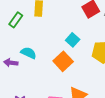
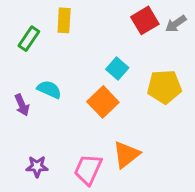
purple arrow: (11, 63) -> (22, 105), turned -120

